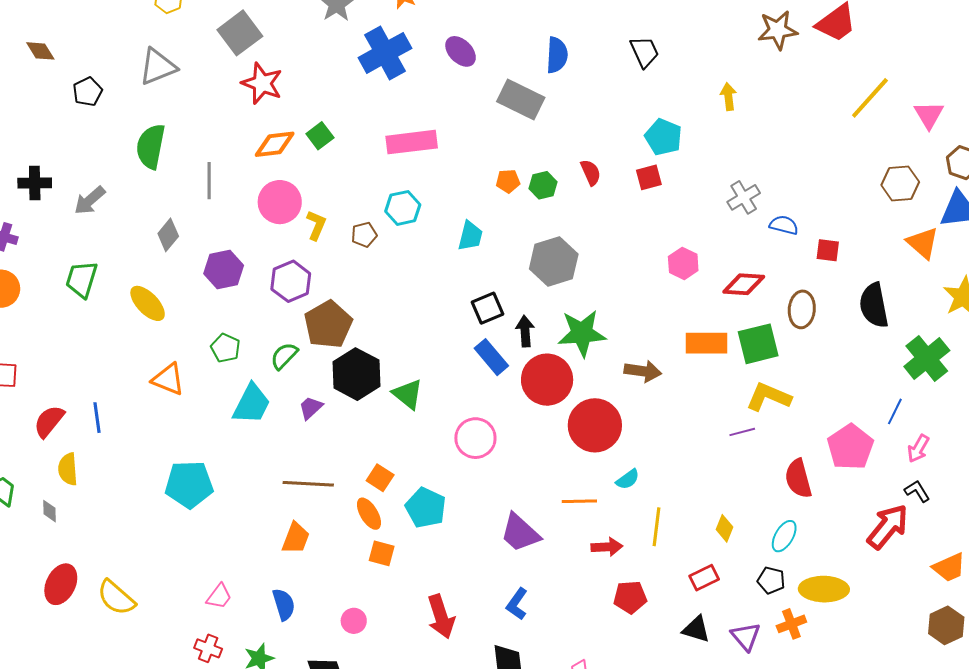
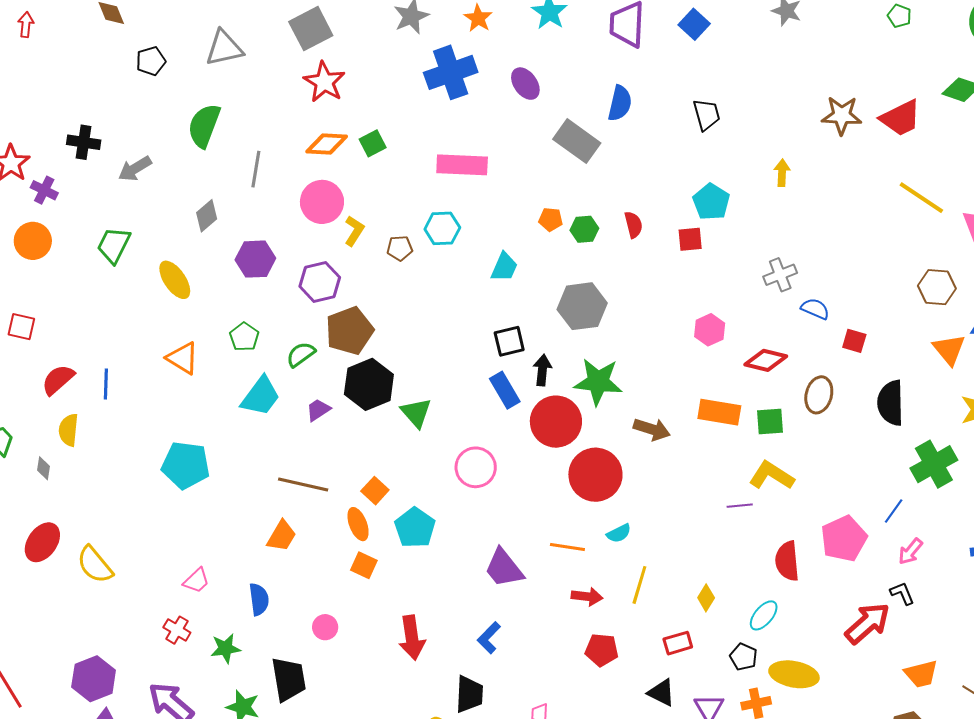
yellow line: (870, 98) -> (921, 198), turned 72
green square: (758, 344) -> (770, 422), size x0.7

